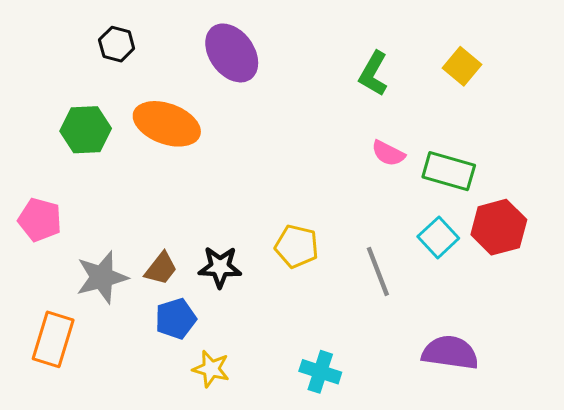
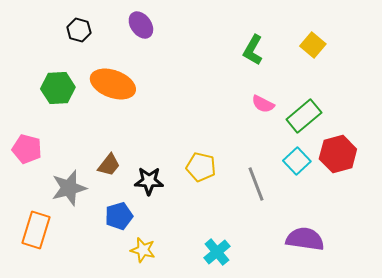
purple ellipse: (232, 53) -> (141, 25), moved, size x0.7
green rectangle: (449, 171) -> (304, 116), turned -56
brown trapezoid: (161, 268) -> (109, 165), moved
cyan cross: (320, 372) -> (217, 252), turned 32

